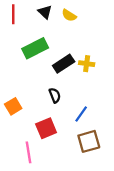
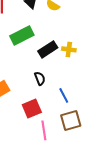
blue line: (81, 114) -> (64, 95), turned -63
pink line: (29, 152) -> (44, 130), moved

